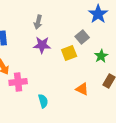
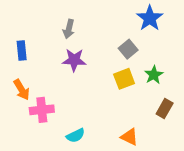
yellow square: (69, 53) -> (124, 79), moved
orange triangle: (82, 89) -> (129, 137), moved
cyan semicircle: (43, 101) -> (76, 135), turned 80

